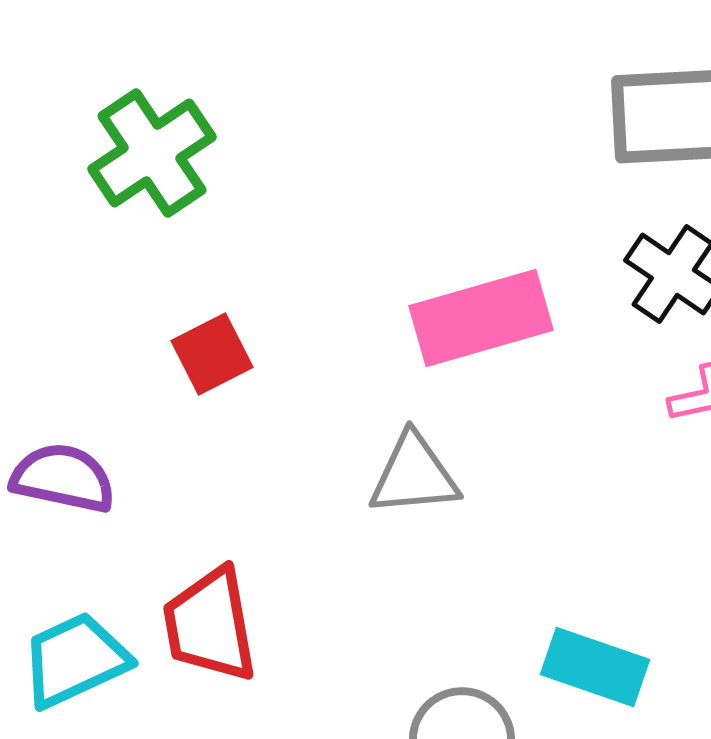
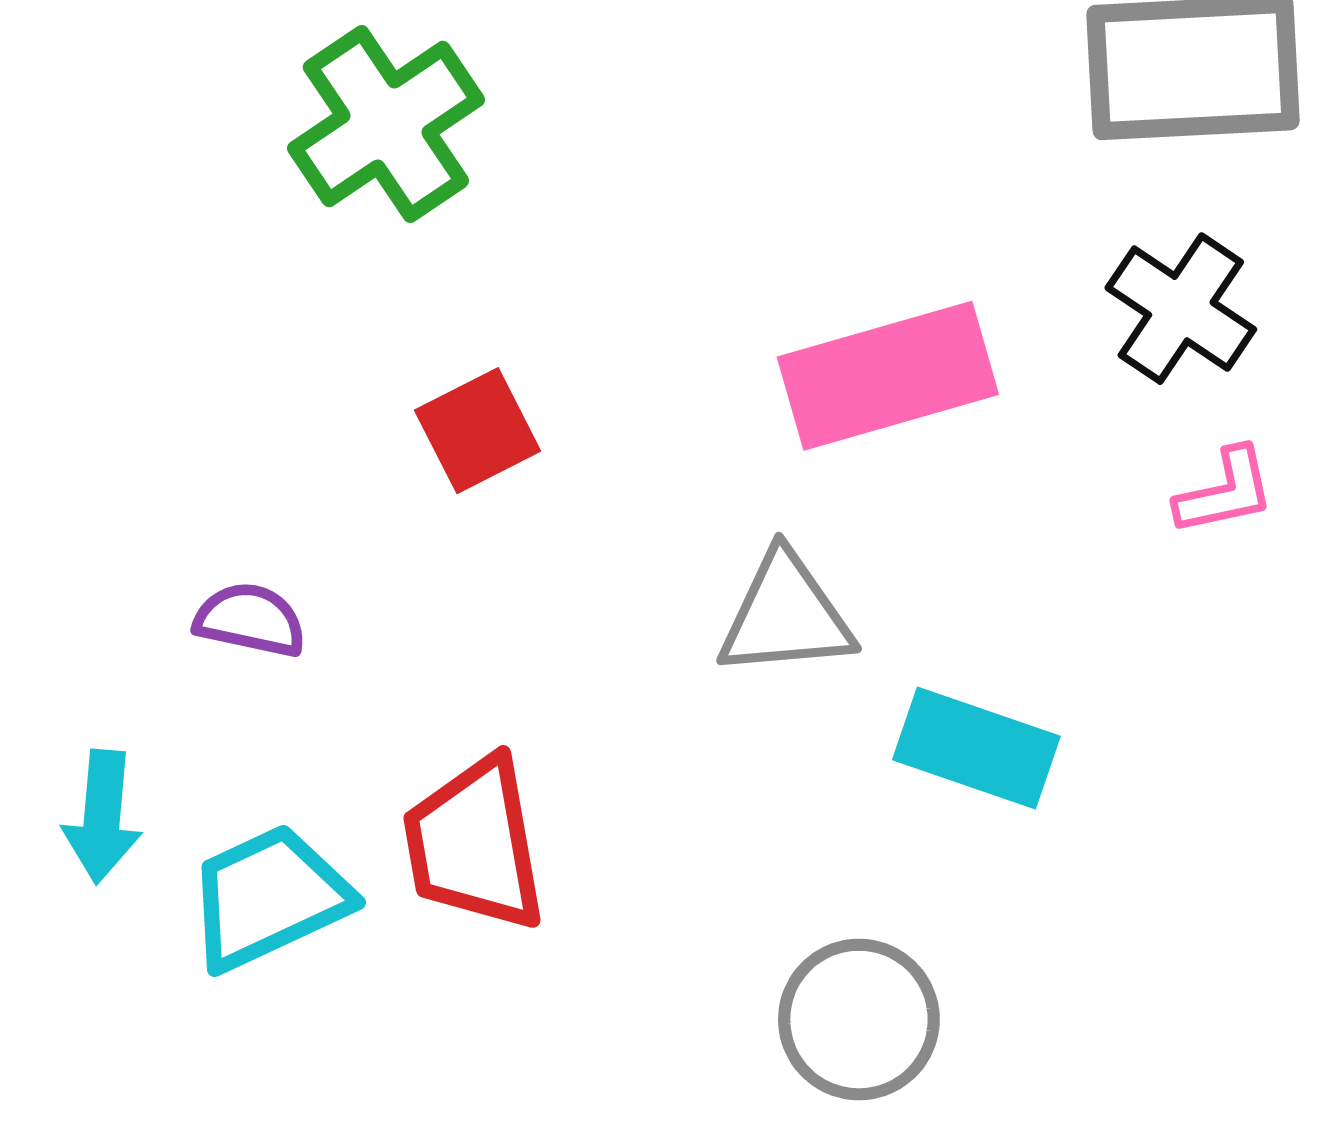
purple semicircle: (63, 478) -> (250, 620), size x0.7
cyan rectangle: (595, 667) -> (976, 748), moved

